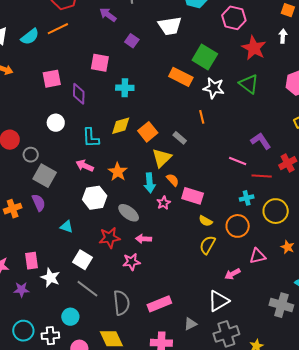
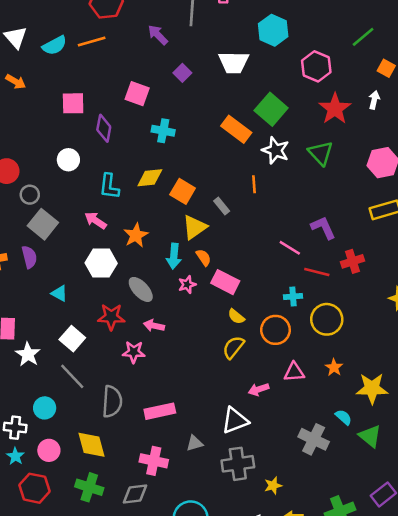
orange square: (148, 132) -> (183, 191), turned -30

